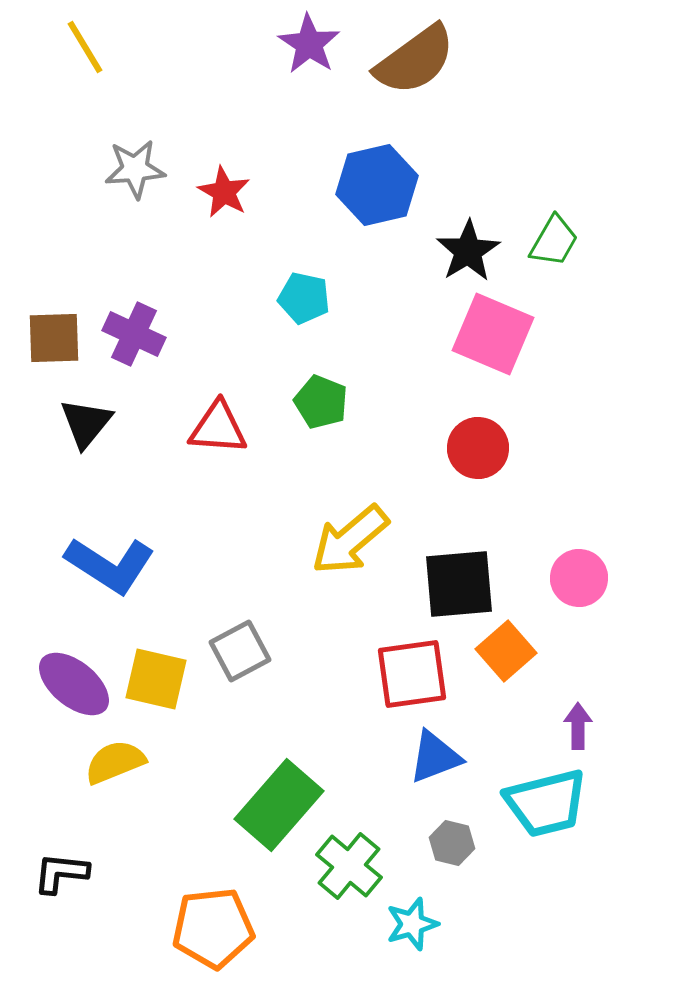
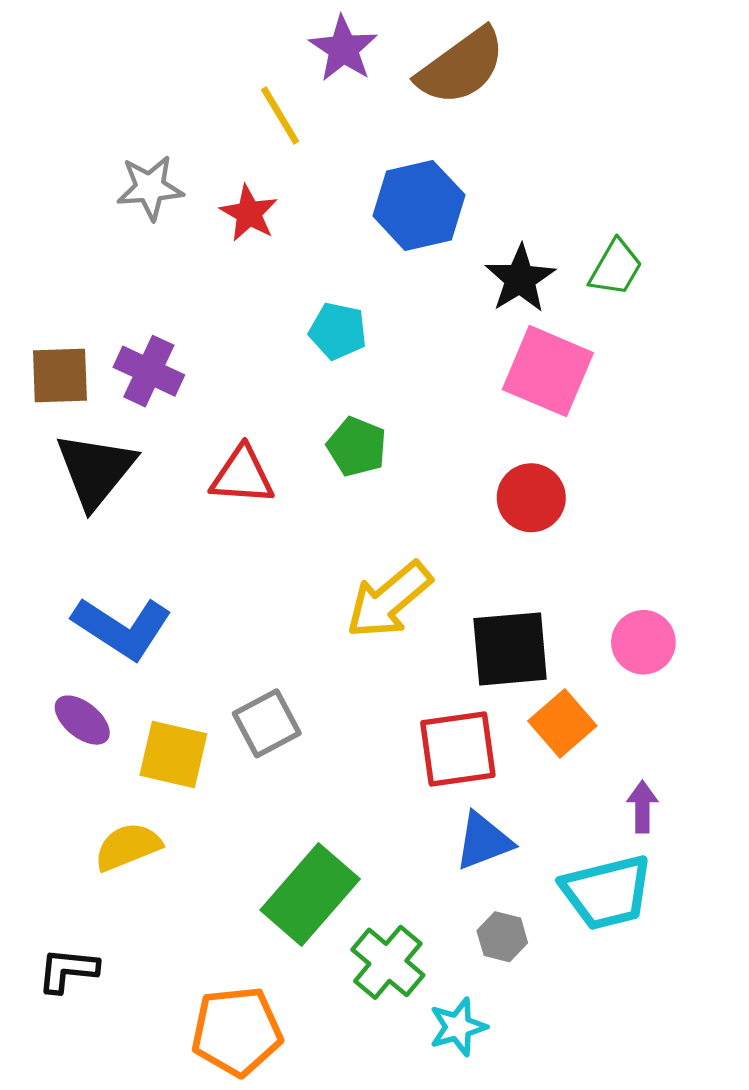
yellow line: (85, 47) -> (280, 115), moved
black triangle: (86, 423) -> (96, 470), size x1.4
purple ellipse: (74, 684) -> (82, 720), moved, size x0.7

